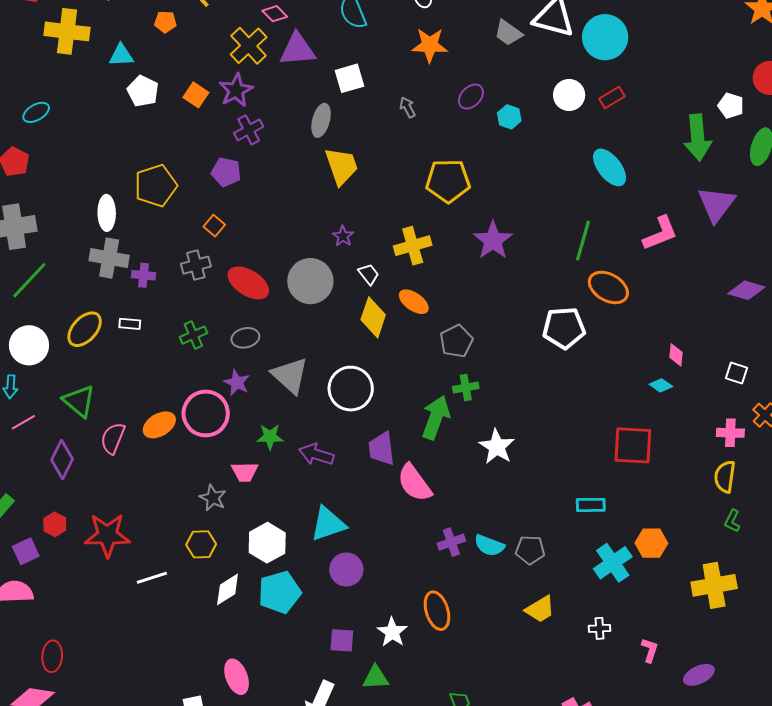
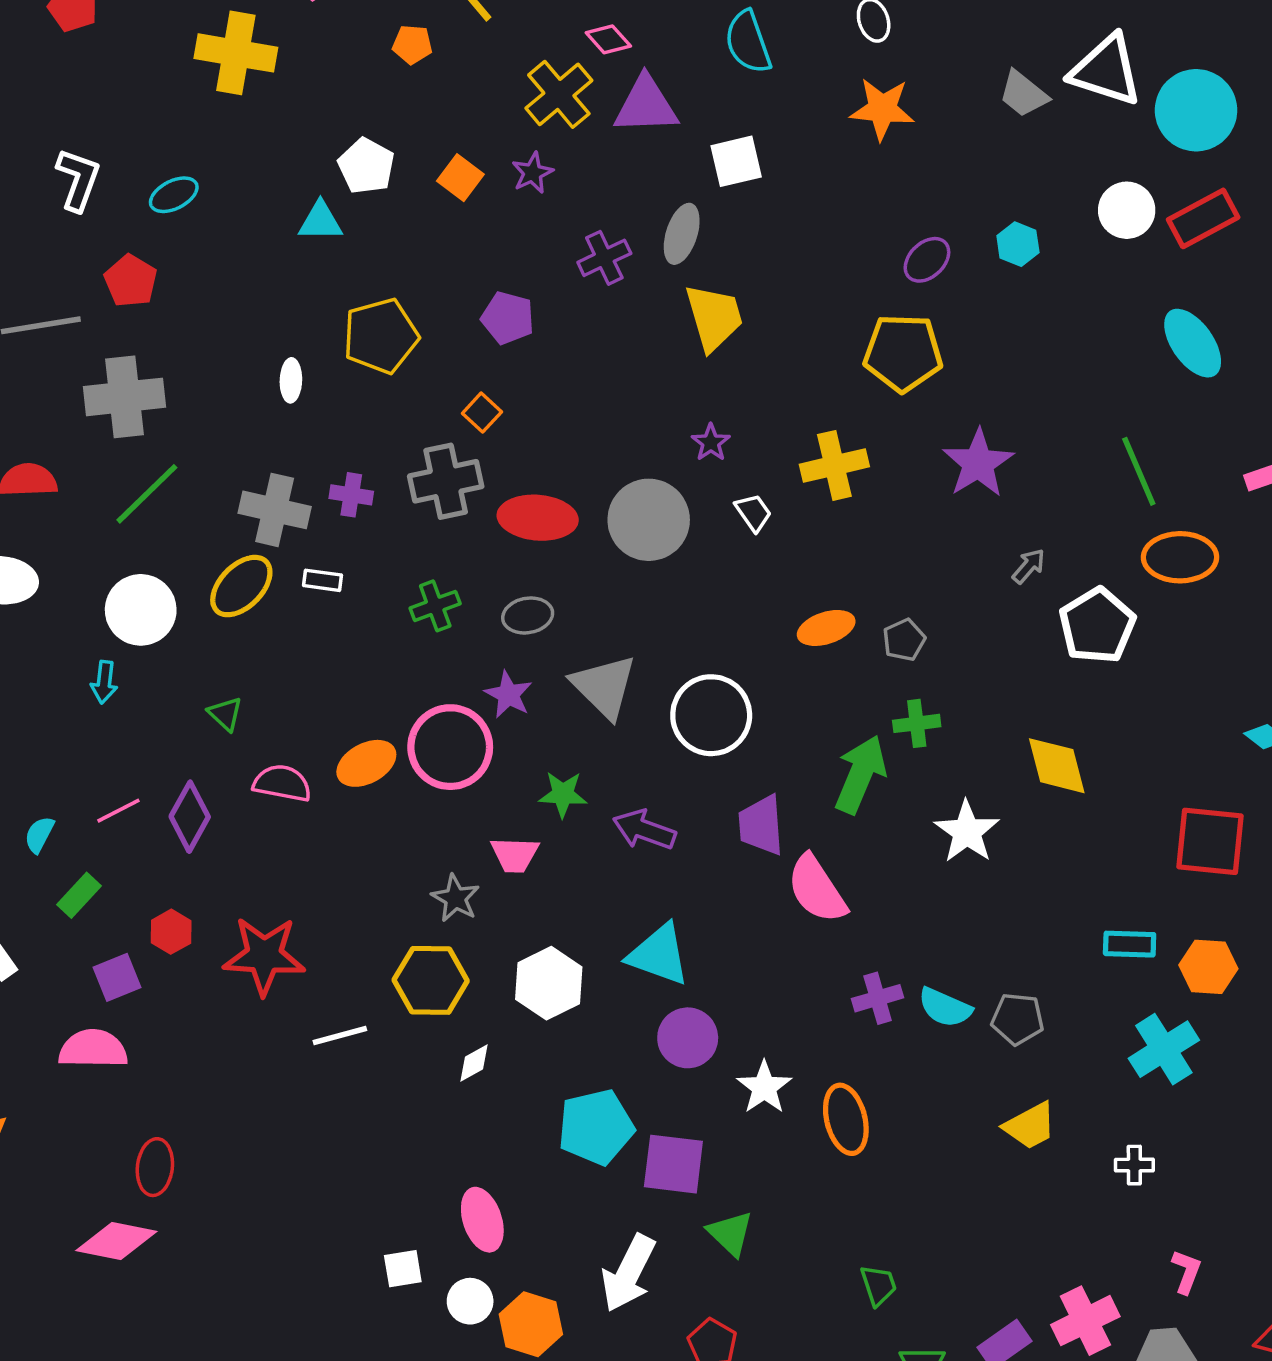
cyan triangle: (121, 55) -> (320, 221), moved
purple star: (236, 90) -> (533, 173), size x0.7
purple ellipse: (471, 97) -> (927, 260), moved
red rectangle: (612, 97) -> (1203, 218), size x1.5
gray arrow: (408, 107) -> (1029, 566), moved, turned 65
purple cross: (249, 130) -> (604, 258), moved
white ellipse: (107, 213) -> (291, 380), size x0.7
green line: (583, 241) -> (1139, 471), turned -42
gray cross: (109, 258) -> (275, 510), moved
gray cross: (196, 265) -> (446, 481), size x1.4
red ellipse: (248, 283) -> (538, 518), turned -30
orange ellipse: (608, 287) -> (1180, 557), turned -33
orange ellipse: (414, 302) -> (826, 628), moved, turned -56
yellow diamond: (373, 317) -> (1057, 766), moved, turned -36
white pentagon: (564, 328) -> (1097, 626), turned -30
gray pentagon: (456, 341) -> (904, 640), size x0.7
green triangle: (79, 401) -> (225, 714), size x0.6
pink line: (23, 422) -> (118, 811), moved
pink semicircle: (113, 438) -> (282, 783), turned 76
cyan triangle: (328, 524) -> (659, 955), turned 36
orange hexagon: (651, 543) -> (1208, 967), moved
yellow hexagon: (201, 544) -> (431, 980), size x1.4
white diamond: (228, 589) -> (474, 1063), size x0.7
cyan pentagon: (280, 592) -> (596, 1127), moved
white star: (392, 632) -> (764, 1087), moved
purple square: (342, 640) -> (673, 1164), size x1.4
pink L-shape: (650, 650) -> (1186, 1272), moved
green triangle: (376, 678) -> (730, 1233), turned 44

